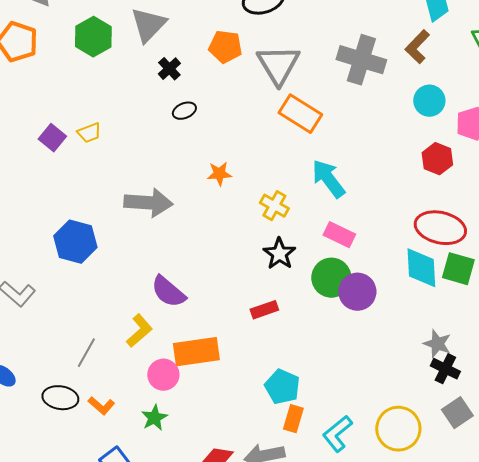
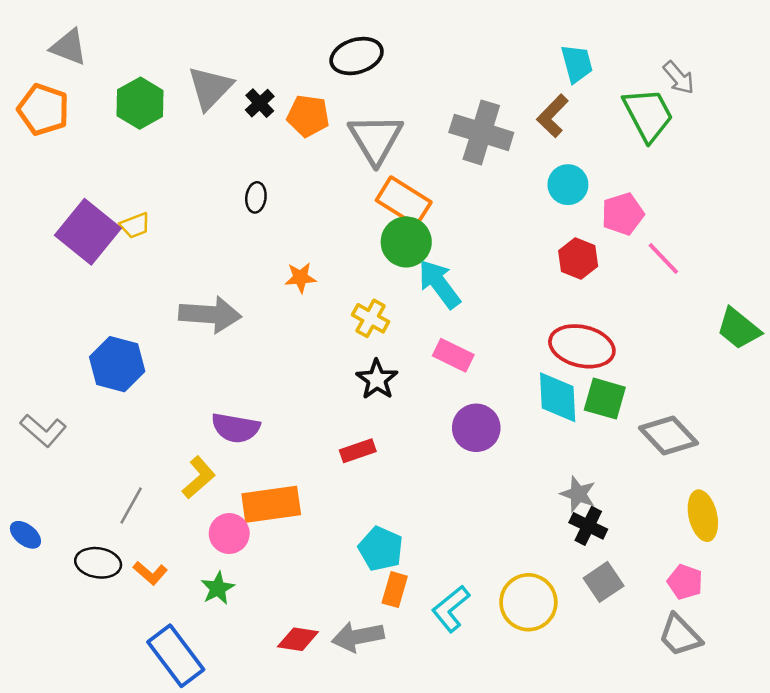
black cross: (169, 69) -> (260, 103), moved
black ellipse: (184, 111) -> (256, 197), turned -60
purple square: (52, 138) -> (88, 232), size x1.8
green circle: (331, 278) -> (406, 242), moved
purple semicircle: (168, 292) -> (236, 428), turned -30

